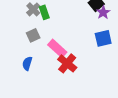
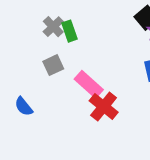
blue semicircle: (27, 63) -> (24, 106), moved, turned -56

